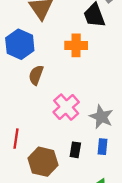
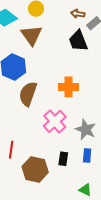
orange cross: (76, 45) -> (69, 87), moved
brown semicircle: (36, 75) -> (28, 94), size x1.4

